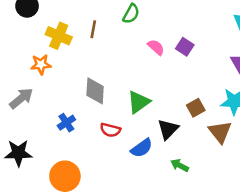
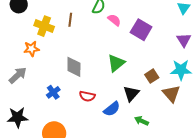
pink semicircle: (156, 47) -> (114, 20), moved
purple square: (185, 47) -> (141, 30), size x1.5
green triangle: (139, 102) -> (116, 63), moved

